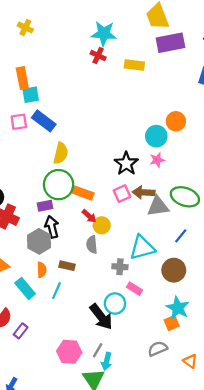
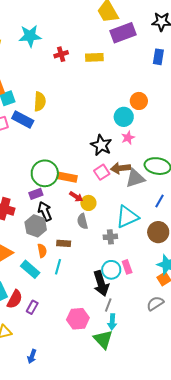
cyan star: (104, 34) -> (30, 36), moved
red cross: (98, 56) -> (61, 54), turned -32
yellow semicircle: (61, 153) -> (40, 102), moved
pink rectangle: (135, 289) -> (127, 267), moved, turned 48
black arrow: (101, 317) -> (101, 283), turned 30
gray line: (98, 350) -> (108, 305), moved

